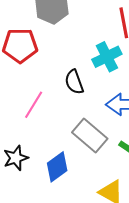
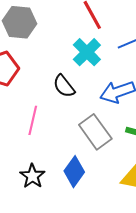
gray rectangle: (90, 136) -> (95, 132), turned 32

